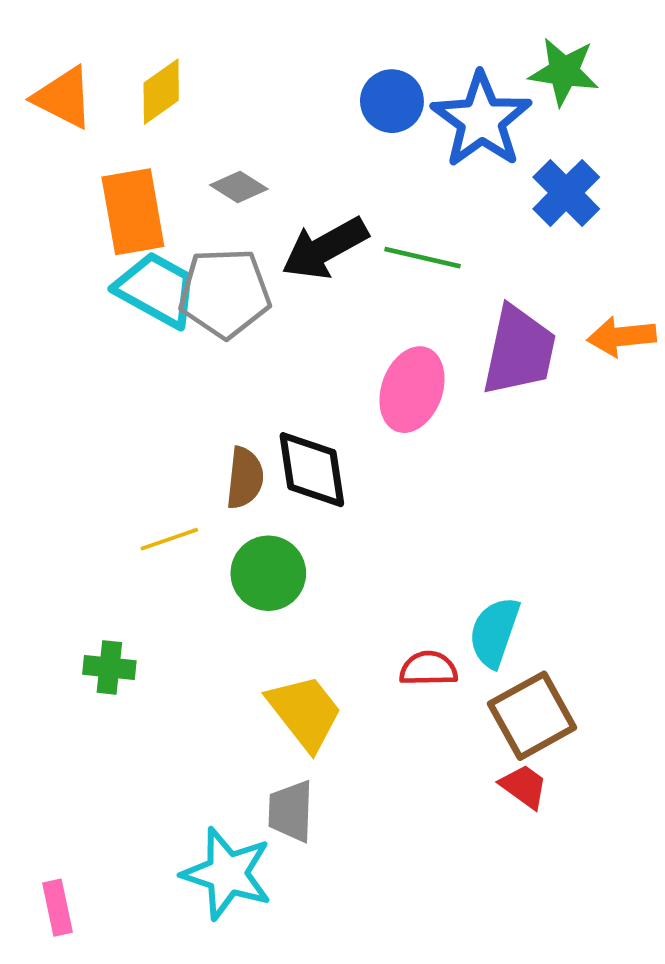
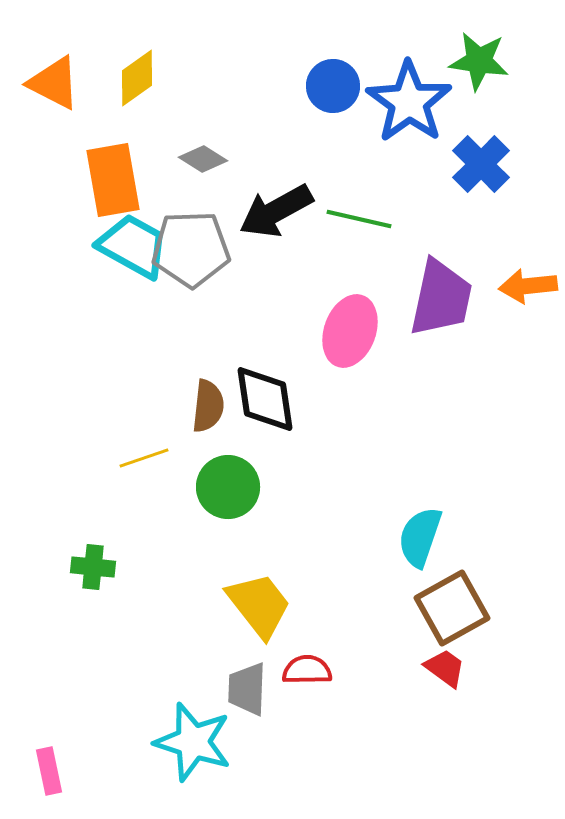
red semicircle: (428, 669) -> (307, 670), moved

